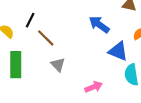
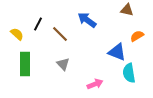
blue arrow: (99, 25) -> (87, 20), moved
brown line: (46, 38) -> (60, 34), moved

